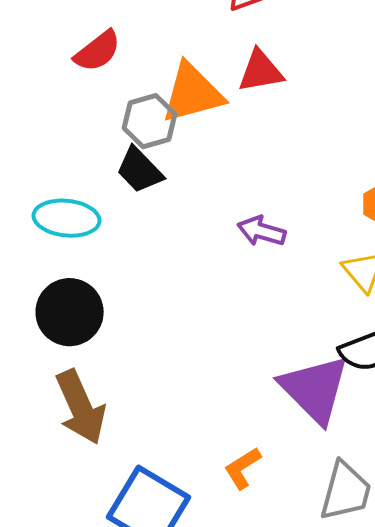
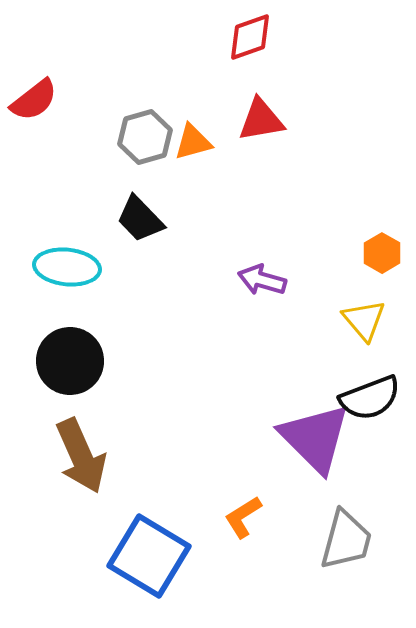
red semicircle: (98, 51) -> (34, 100), moved
orange triangle: (193, 93) -> (193, 142), size x0.6
gray hexagon: (150, 121) -> (145, 137), moved

